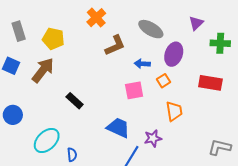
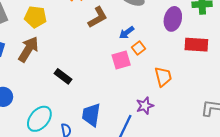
purple ellipse: (174, 54) -> (173, 19), moved
blue arrow: (142, 64) -> (127, 33), turned -35
orange square: (164, 81) -> (138, 48), moved
blue trapezoid: (118, 128) -> (91, 115), moved, turned -100

